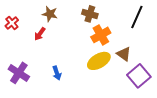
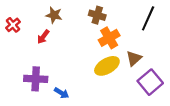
brown triangle: (124, 54) -> (134, 58), turned 42
purple cross: (19, 73) -> (36, 79), moved, turned -30
blue arrow: (57, 73) -> (62, 93), moved, turned -40

